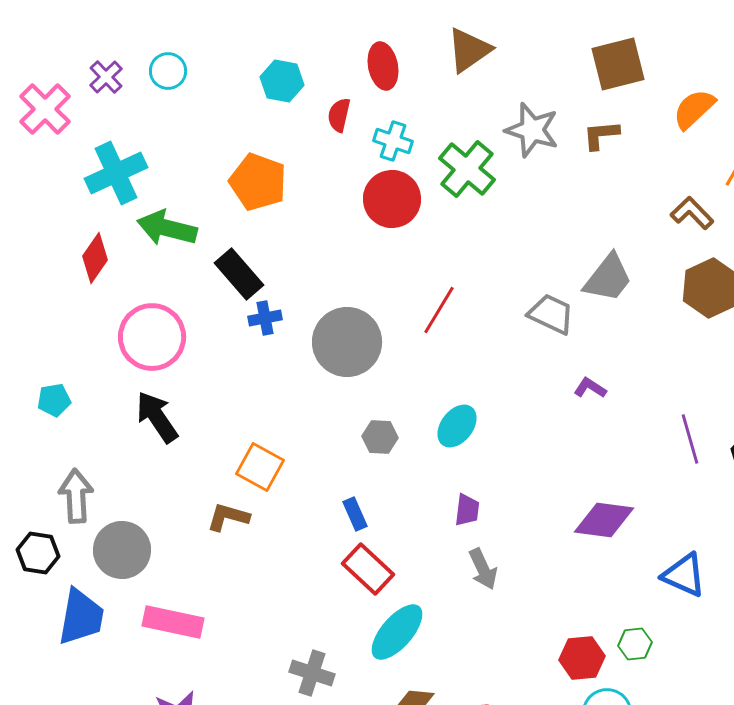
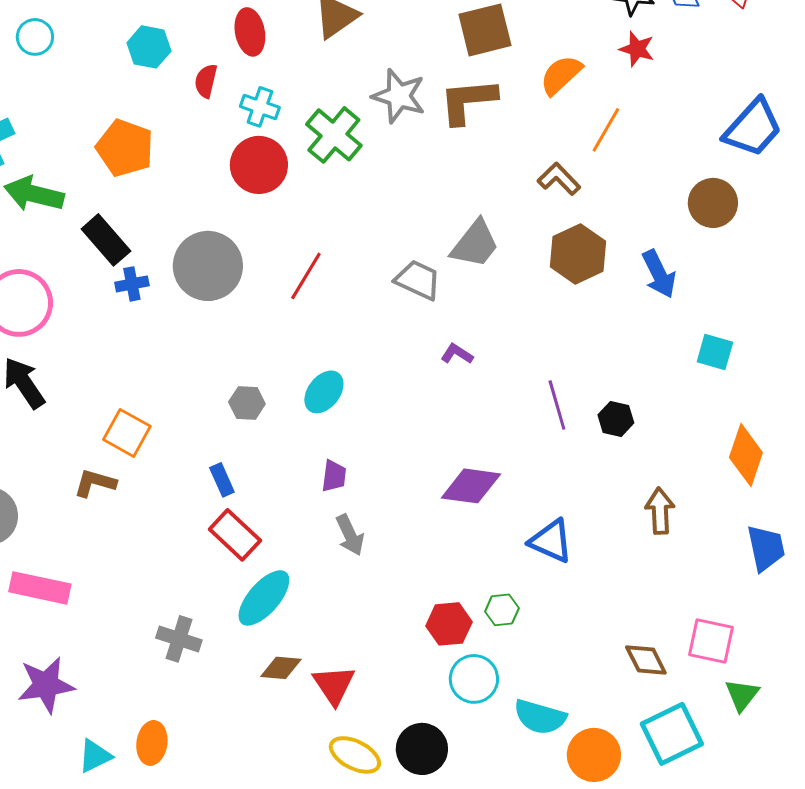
brown L-shape: (601, 135) -> (468, 101), size x1.6
gray circle: (347, 342) -> (208, 266), moved

